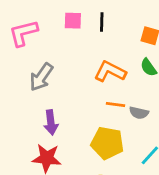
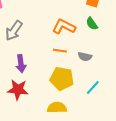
orange line: (115, 104) -> (60, 51), moved

